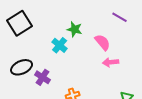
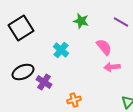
green star: (75, 29) -> (81, 21), moved

